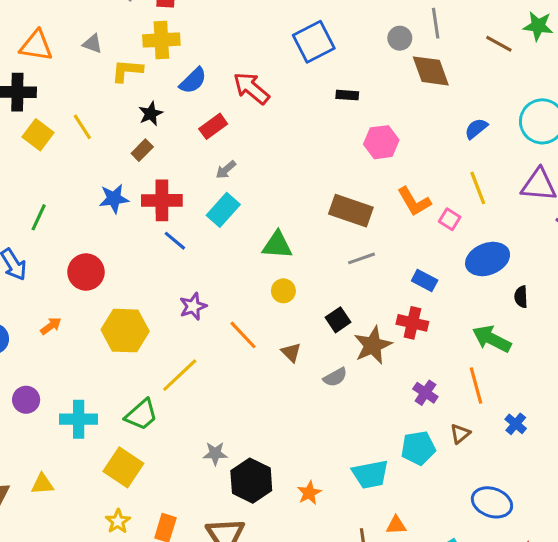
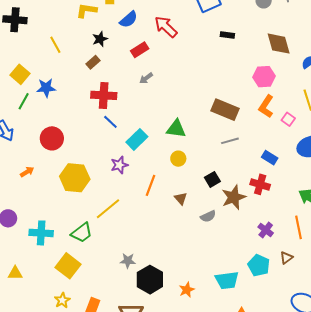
brown diamond: (431, 71) -> (279, 44), moved
yellow square: (38, 135) -> (20, 74), moved
pink hexagon: (381, 142) -> (264, 77), moved
blue star: (114, 199) -> (46, 88), moved
orange L-shape: (414, 202) -> (266, 106), turned 60
cyan rectangle: (223, 210) -> (137, 139), moved
orange line: (243, 335) -> (150, 185), turned 60
cyan pentagon: (418, 448) -> (259, 265), turned 30

